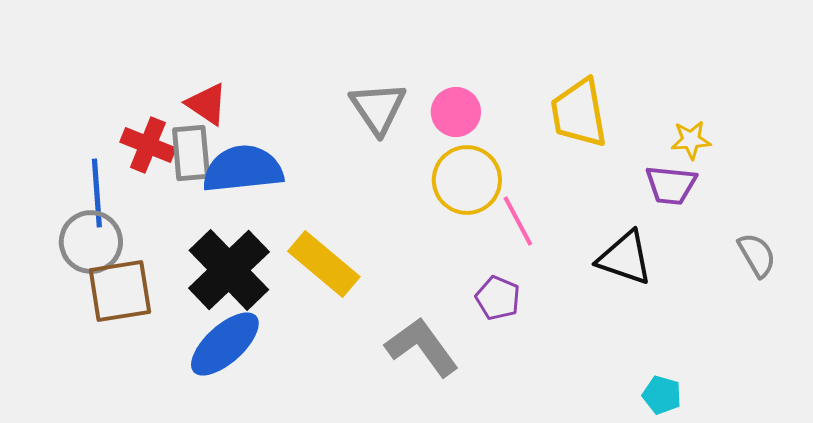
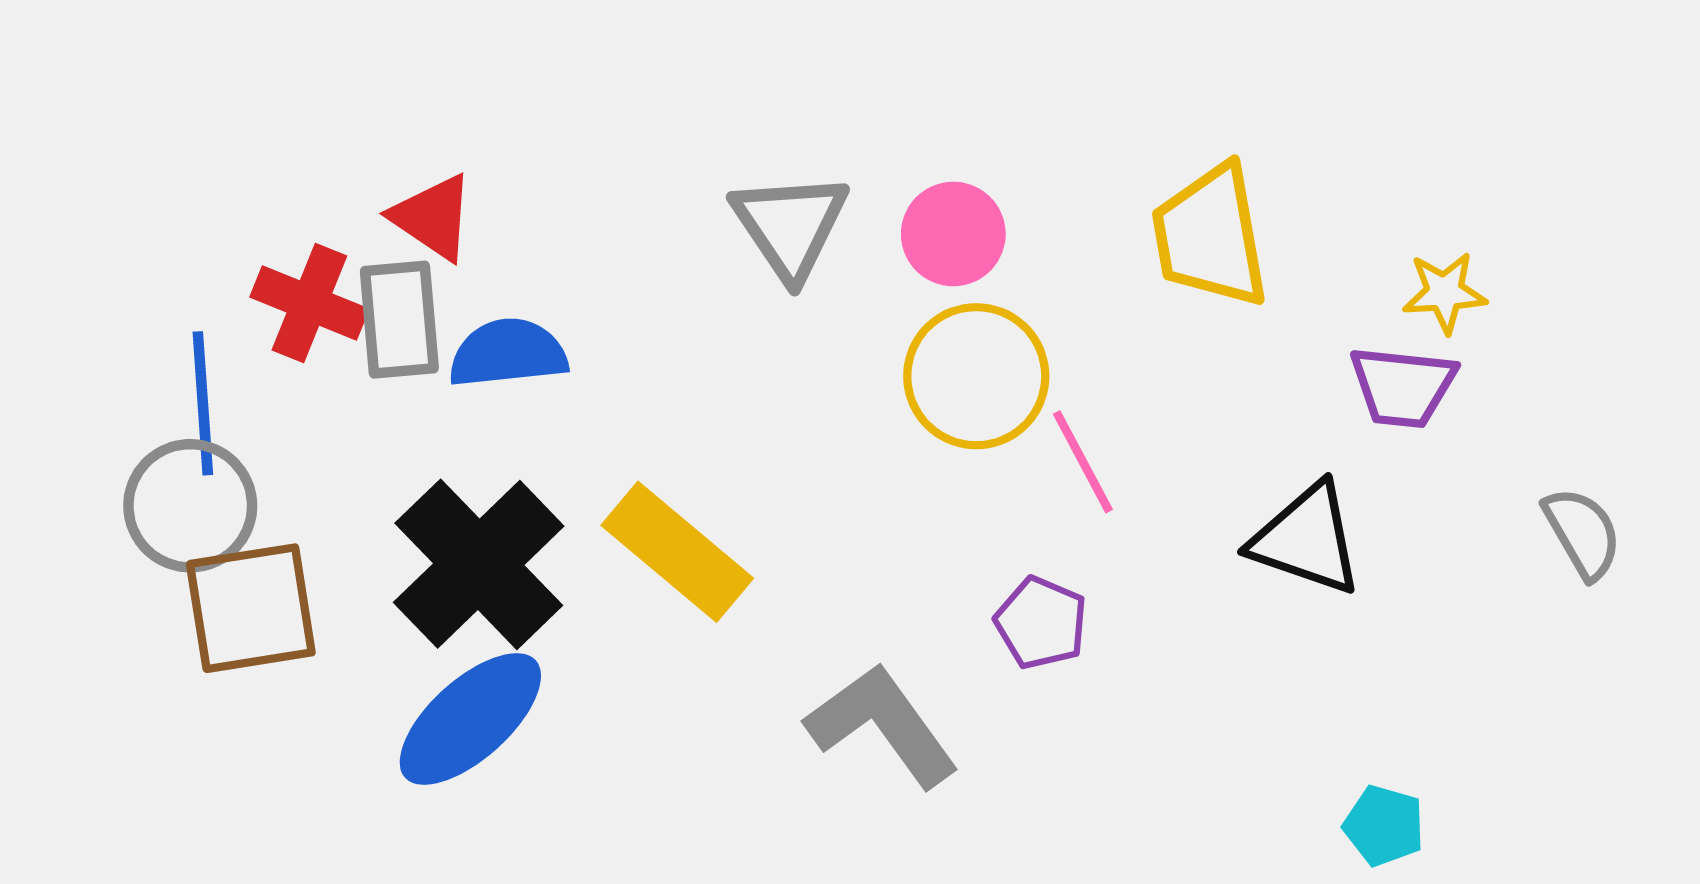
blue semicircle: (243, 169) -> (508, 353), size x0.7

